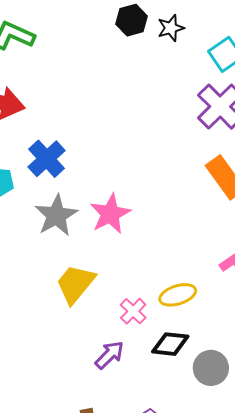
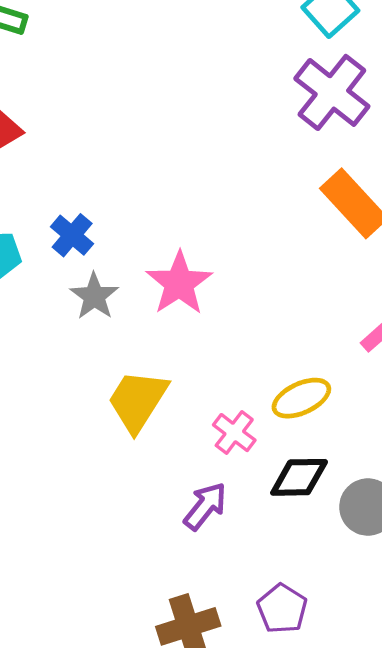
blue cross: (47, 159) -> (72, 235), moved, size x0.7
gray star: (56, 215) -> (94, 296), size x0.7

